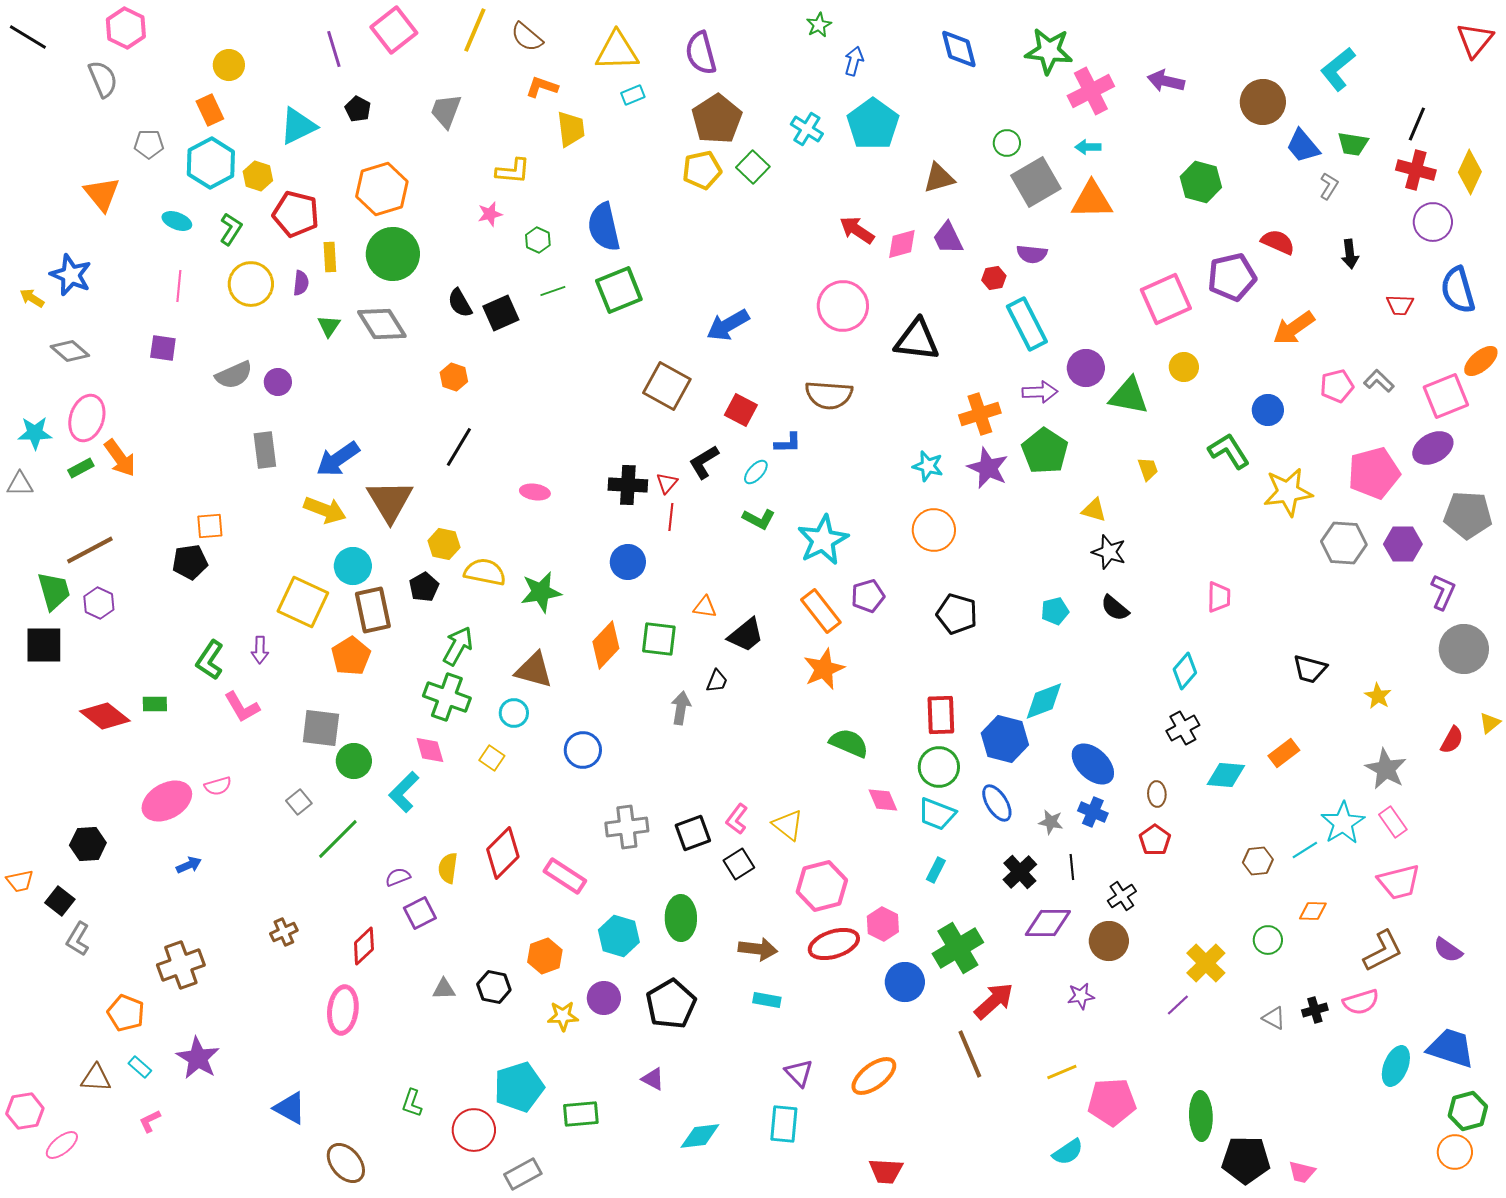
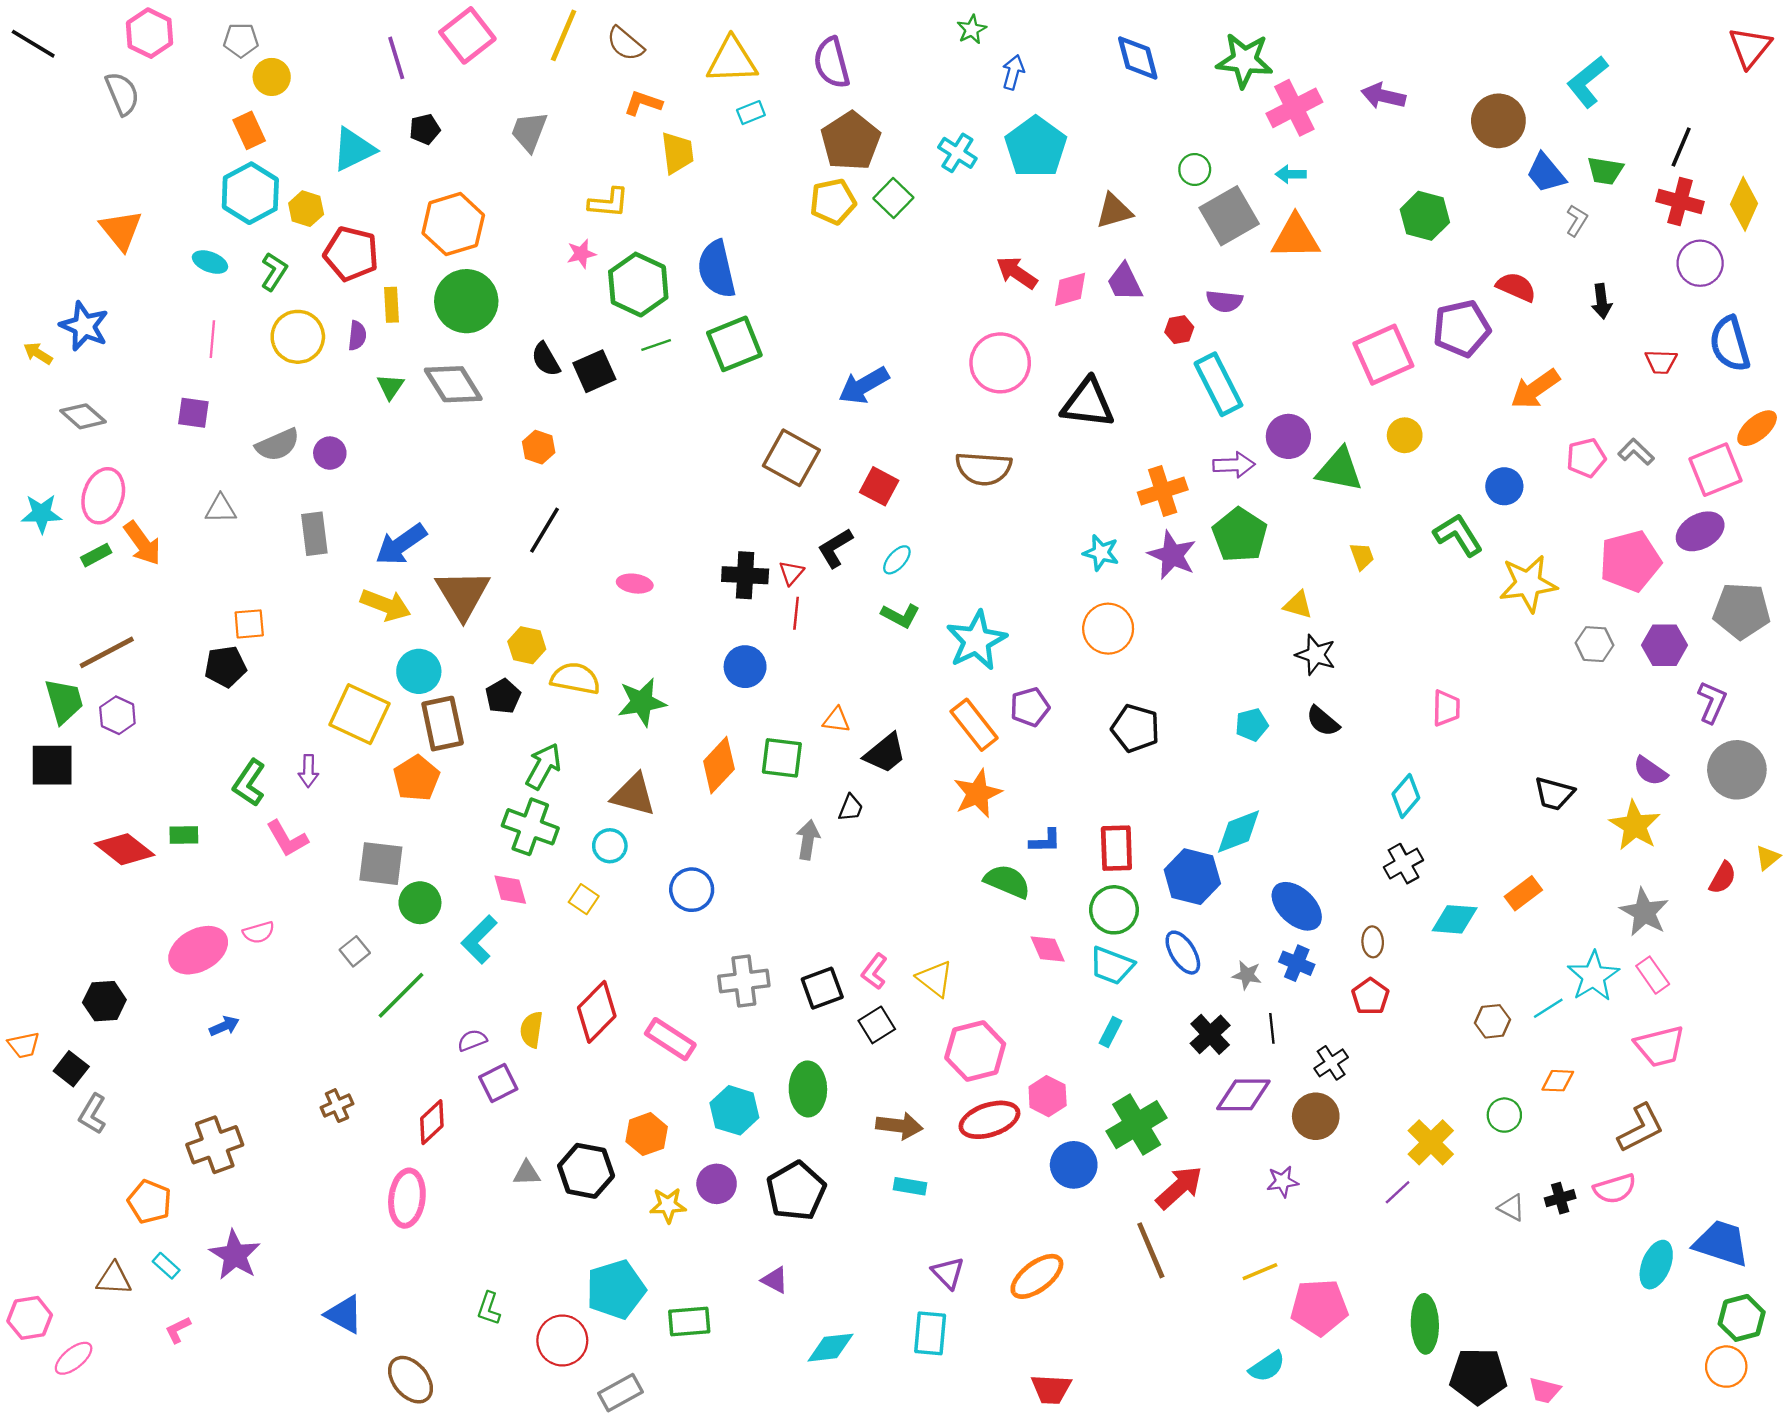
black pentagon: (358, 109) -> (425, 129), turned 30
gray pentagon: (149, 144) -> (241, 40), moved
green hexagon: (538, 240) -> (638, 285), size x2.0
blue L-shape: (788, 443) -> (1045, 841), moved
gray triangle: (20, 484) -> (221, 509), moved
gray hexagon: (1344, 543) -> (1595, 644), size x0.7
yellow star: (1378, 696) -> (1635, 826), size x1.6
purple semicircle: (1448, 950) -> (1650, 771), moved
black hexagon: (494, 987) -> (586, 1171), size x1.4

